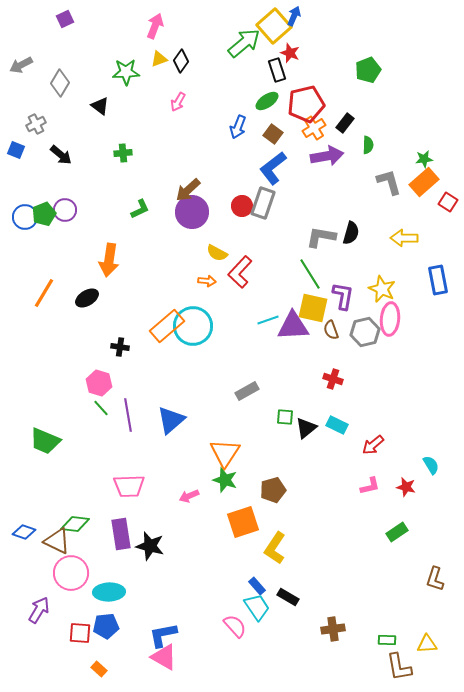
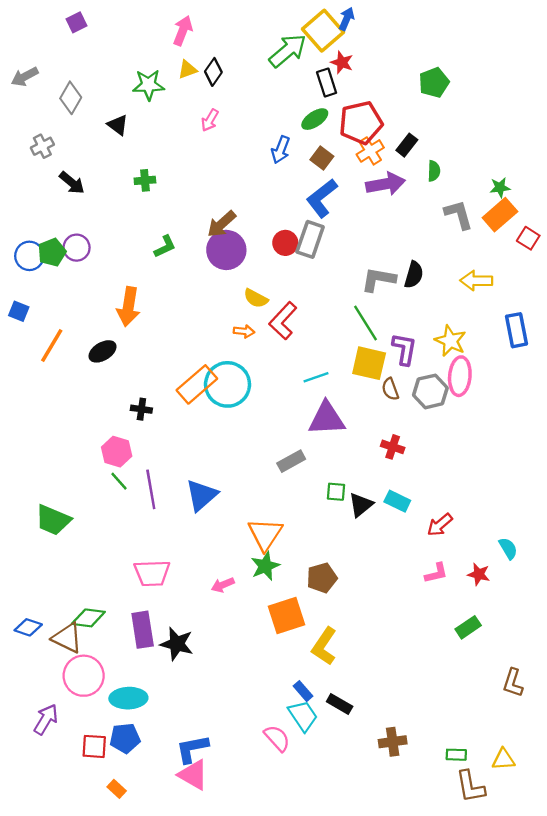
blue square: (16, 150) -> (19, 311), moved
purple triangle: (293, 326) -> (327, 419), moved
green star: (225, 480) -> (265, 566), turned 30

